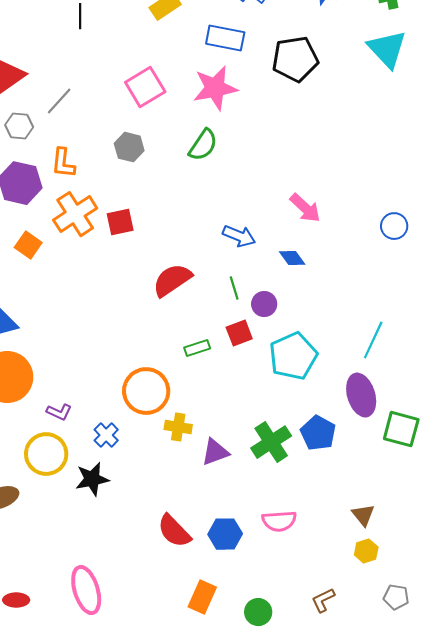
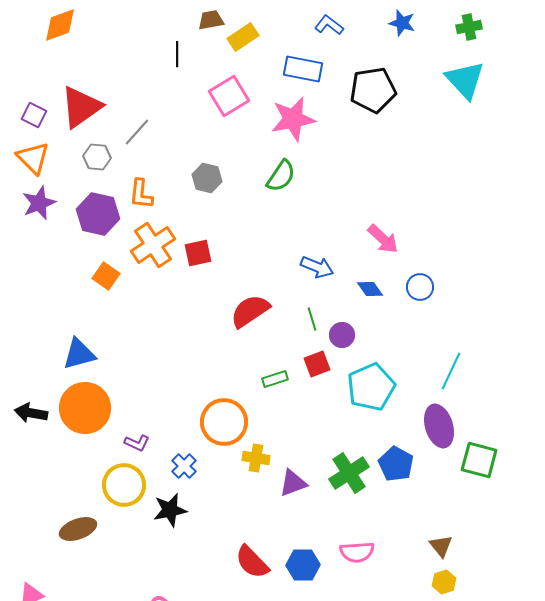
black line: (80, 16) -> (177, 54), moved
pink square: (145, 87) -> (229, 96), moved
blue circle: (394, 226) -> (420, 287), moved

